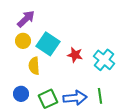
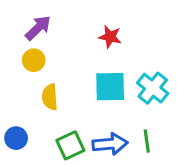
cyan square: (48, 44) -> (110, 87), moved, turned -35
red star: (75, 55) -> (110, 37), moved
blue circle: (21, 94) -> (16, 138), moved

